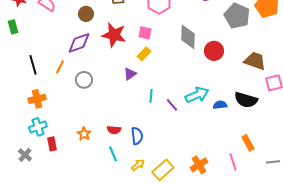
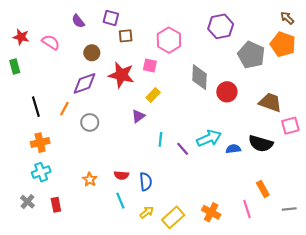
pink square: (145, 33) -> (150, 65), moved
red rectangle: (52, 144) -> (56, 205), moved
orange cross: (199, 165) -> (211, 212), turned -30

